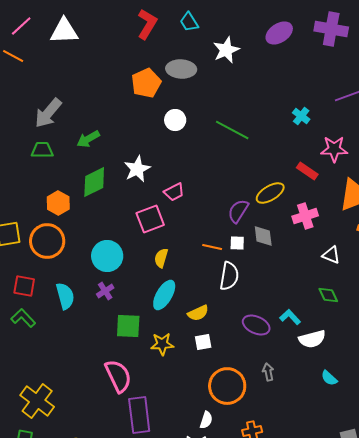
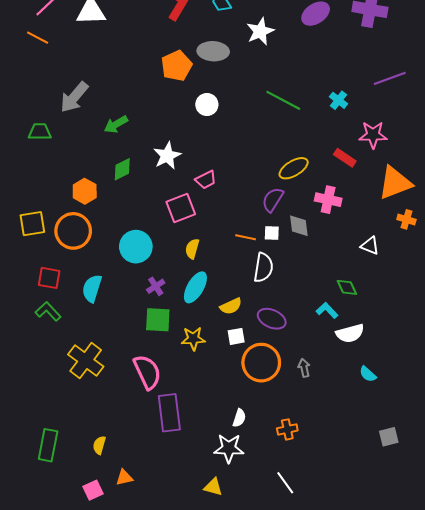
green line: (232, 130) -> (283, 100), moved
green trapezoid: (42, 150) -> (40, 132), moved
green diamond: (94, 182) -> (122, 169), size x0.7
yellow ellipse: (270, 193) -> (294, 168), moved
pink cross: (305, 216) -> (328, 200), moved, turned 30
purple cross: (105, 291) -> (156, 286), moved
green diamond: (328, 295) -> (347, 287), moved
cyan semicircle: (65, 296) -> (92, 288), turned -148
purple ellipse: (256, 325) -> (272, 319), moved
orange circle: (227, 386) -> (261, 363), moved
yellow cross: (37, 401) -> (86, 361), moved

